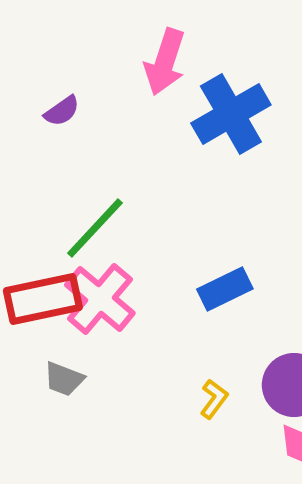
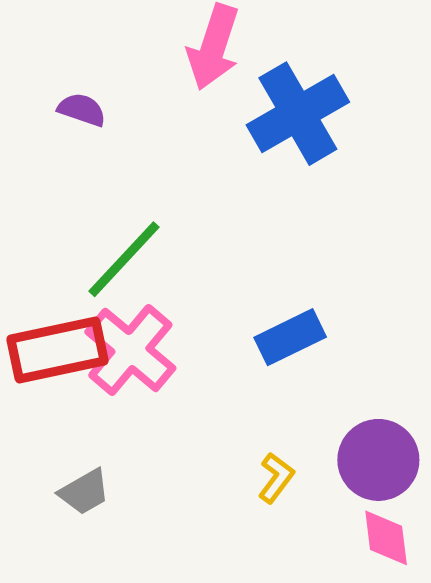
purple semicircle: (62, 111) -> (82, 110), turned -126
gray trapezoid: (64, 379) -> (84, 492), moved, turned -51

